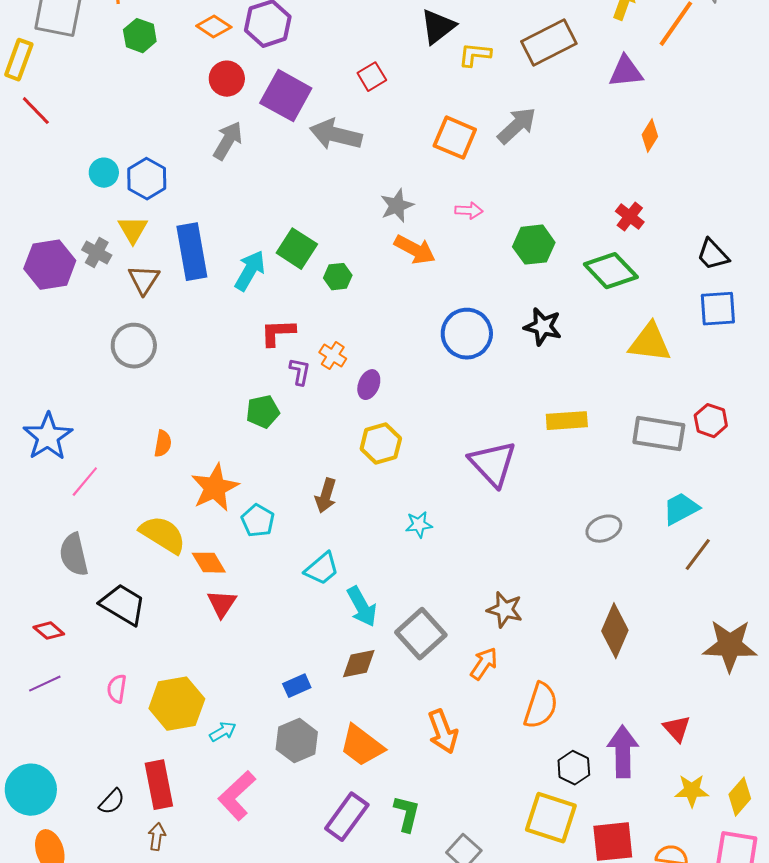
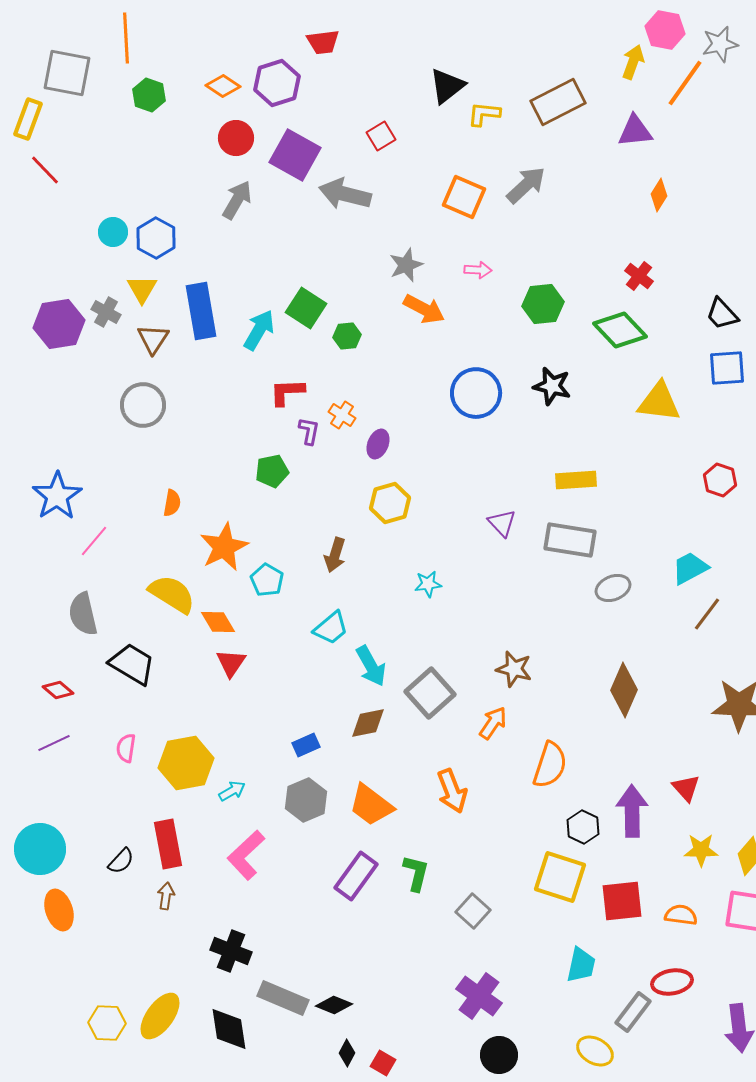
gray rectangle: (659, 434) -> (570, 540), moved
purple triangle: (493, 464) -> (502, 523), size x0.6

